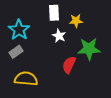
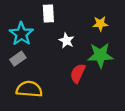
white rectangle: (54, 13) -> (48, 14), moved
yellow star: (76, 21) -> (100, 24), moved

